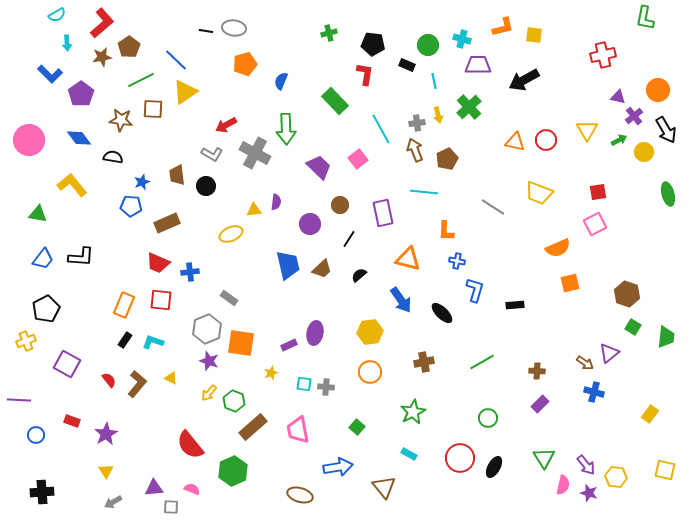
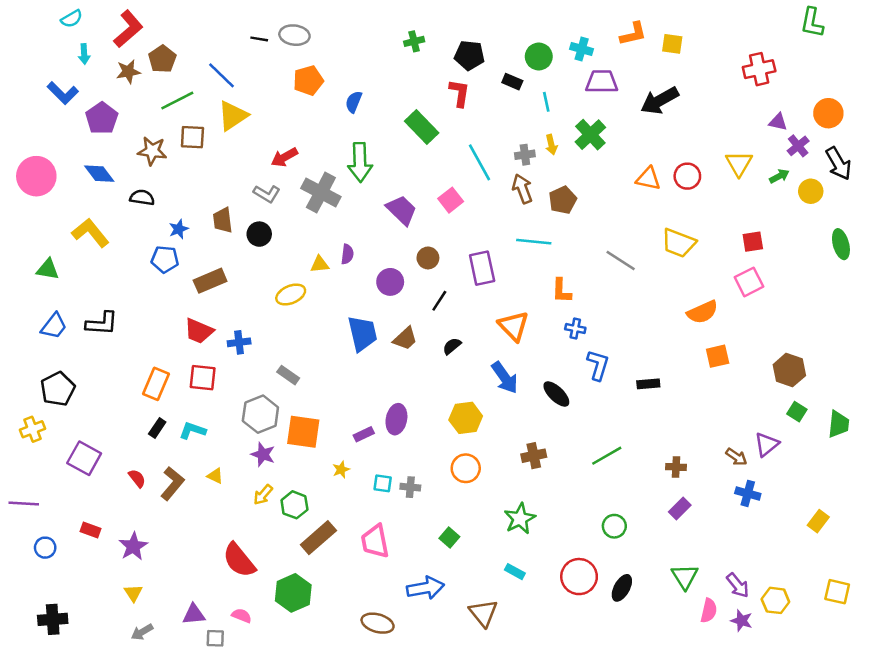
orange triangle: (408, 259) -> (514, 326), turned 32

